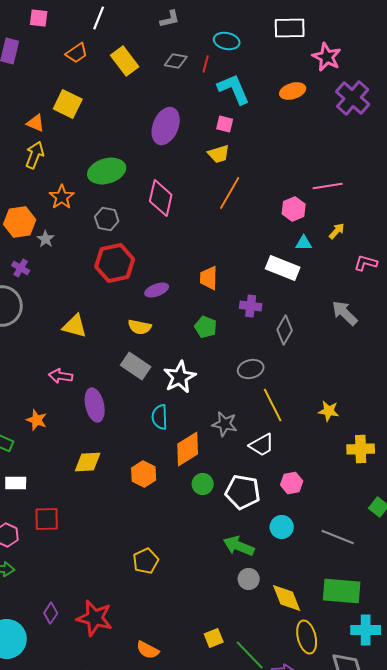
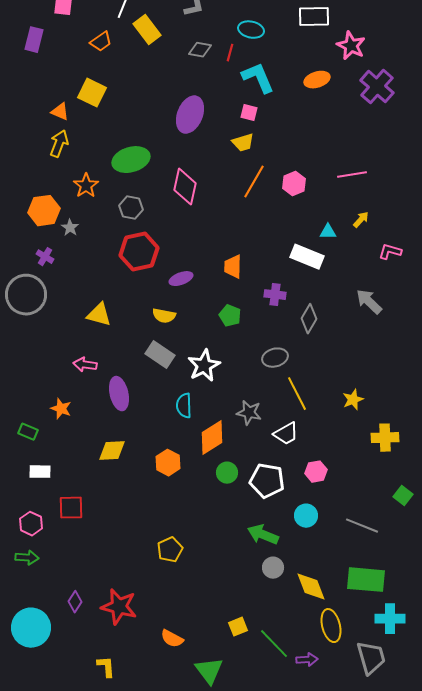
yellow rectangle: (125, 61) -> (147, 30), moved
pink hexagon: (294, 209) -> (294, 184), moved
yellow star: (329, 411) -> (353, 400), turned -30

